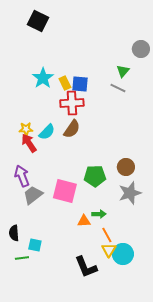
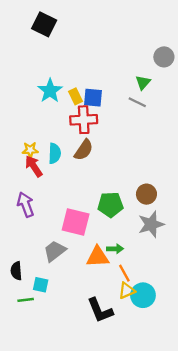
cyan semicircle: (47, 132) -> (55, 153), turned -42
gray trapezoid: (33, 195) -> (55, 251), moved
orange triangle: (84, 221) -> (98, 257), size x1.5
yellow triangle: (109, 250) -> (127, 291), turned 35

